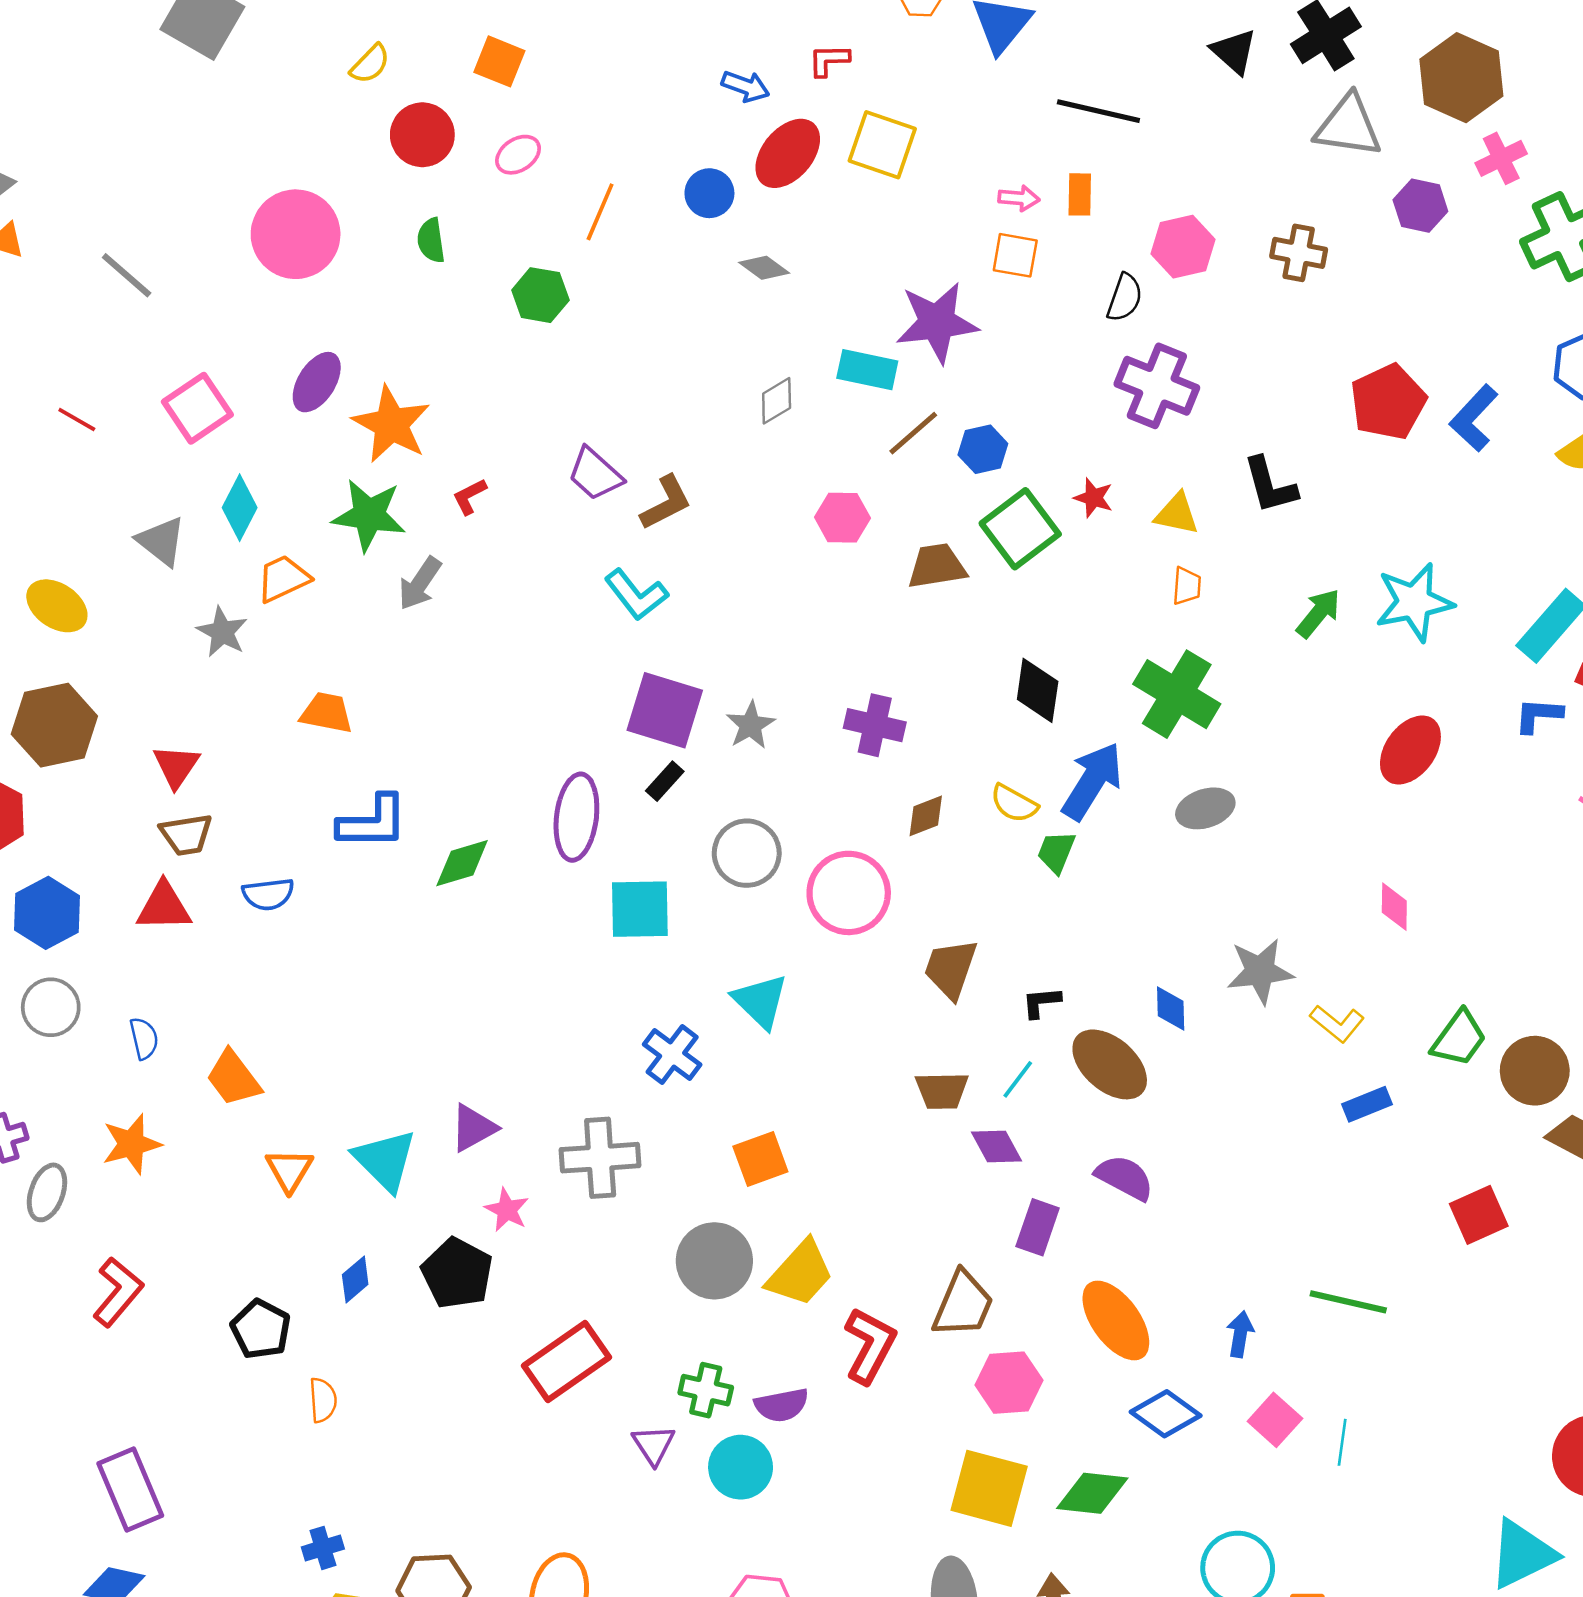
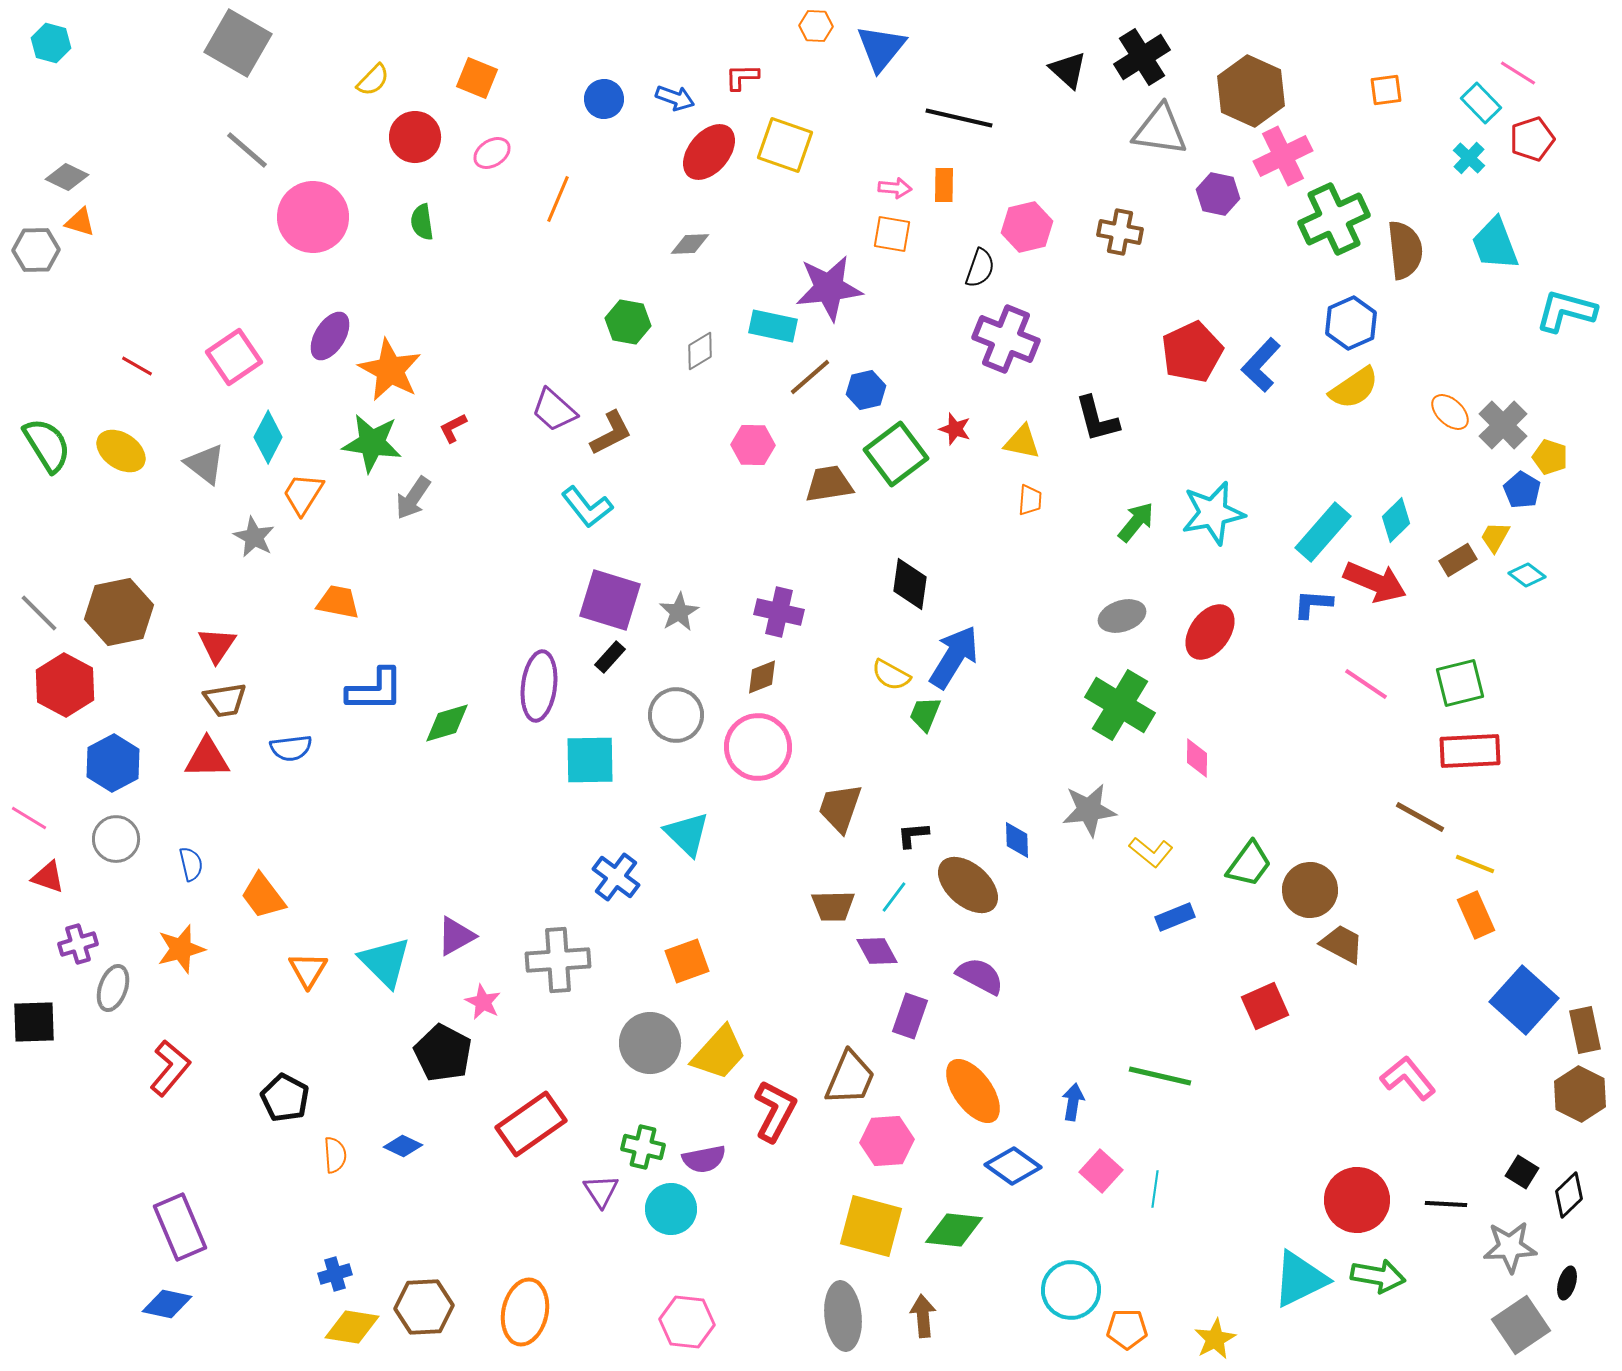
pink cross: (1501, 158) -> (1283, 156), size x1.4
blue circle: (709, 193) -> (604, 99), moved
gray diamond: (764, 268) -> (690, 244), turned -39
gray line: (127, 275) -> (247, 150), moved
green hexagon: (540, 295) -> (628, 322), moved
orange trapezoid: (283, 578) -> (303, 494), turned -33
yellow ellipse: (57, 606) -> (121, 451), moved
green cross: (1177, 694) -> (1120, 705), moved
gray ellipse: (1205, 808) -> (1122, 616), moved
brown diamond: (926, 816) -> (762, 677), moved
blue diamond: (355, 1279) -> (403, 1146), moved, turned 66

